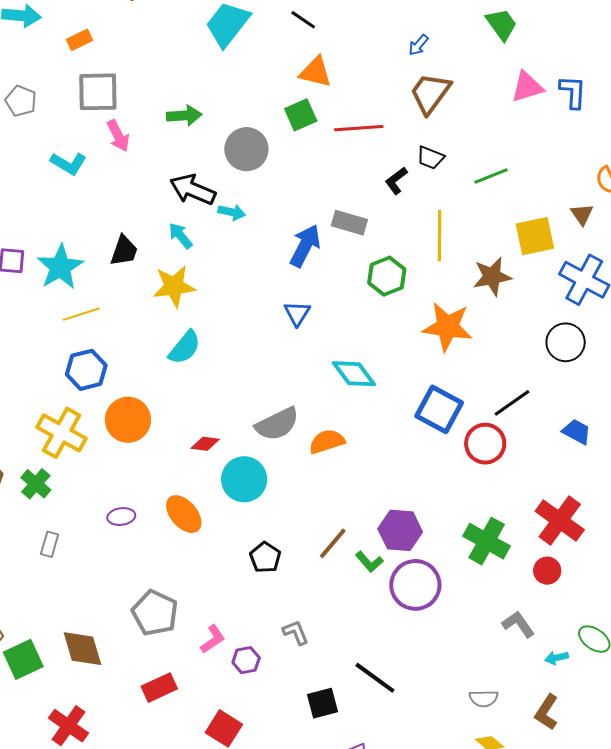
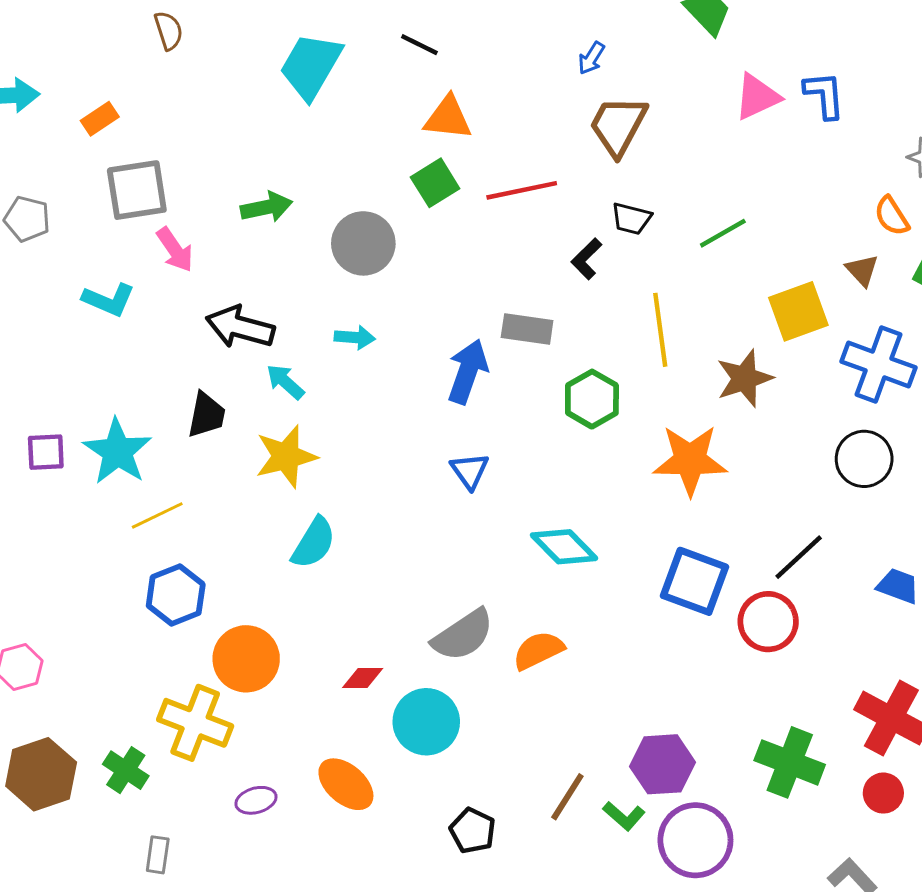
black arrow: (193, 190) -> (240, 327), moved
yellow cross: (62, 433) -> (195, 723), moved

